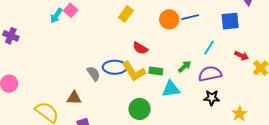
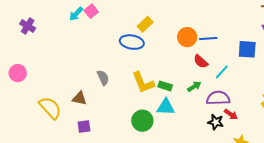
red semicircle: (140, 48) -> (201, 61), moved
red arrow: (242, 56) -> (231, 114), moved
blue ellipse: (115, 67) -> (132, 42), moved
cyan triangle: (171, 89) -> (166, 107), moved

